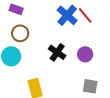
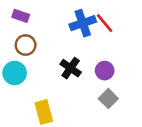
blue cross: (67, 15) -> (83, 23), turned 30
gray square: (90, 86) -> (108, 99), moved, turned 35

